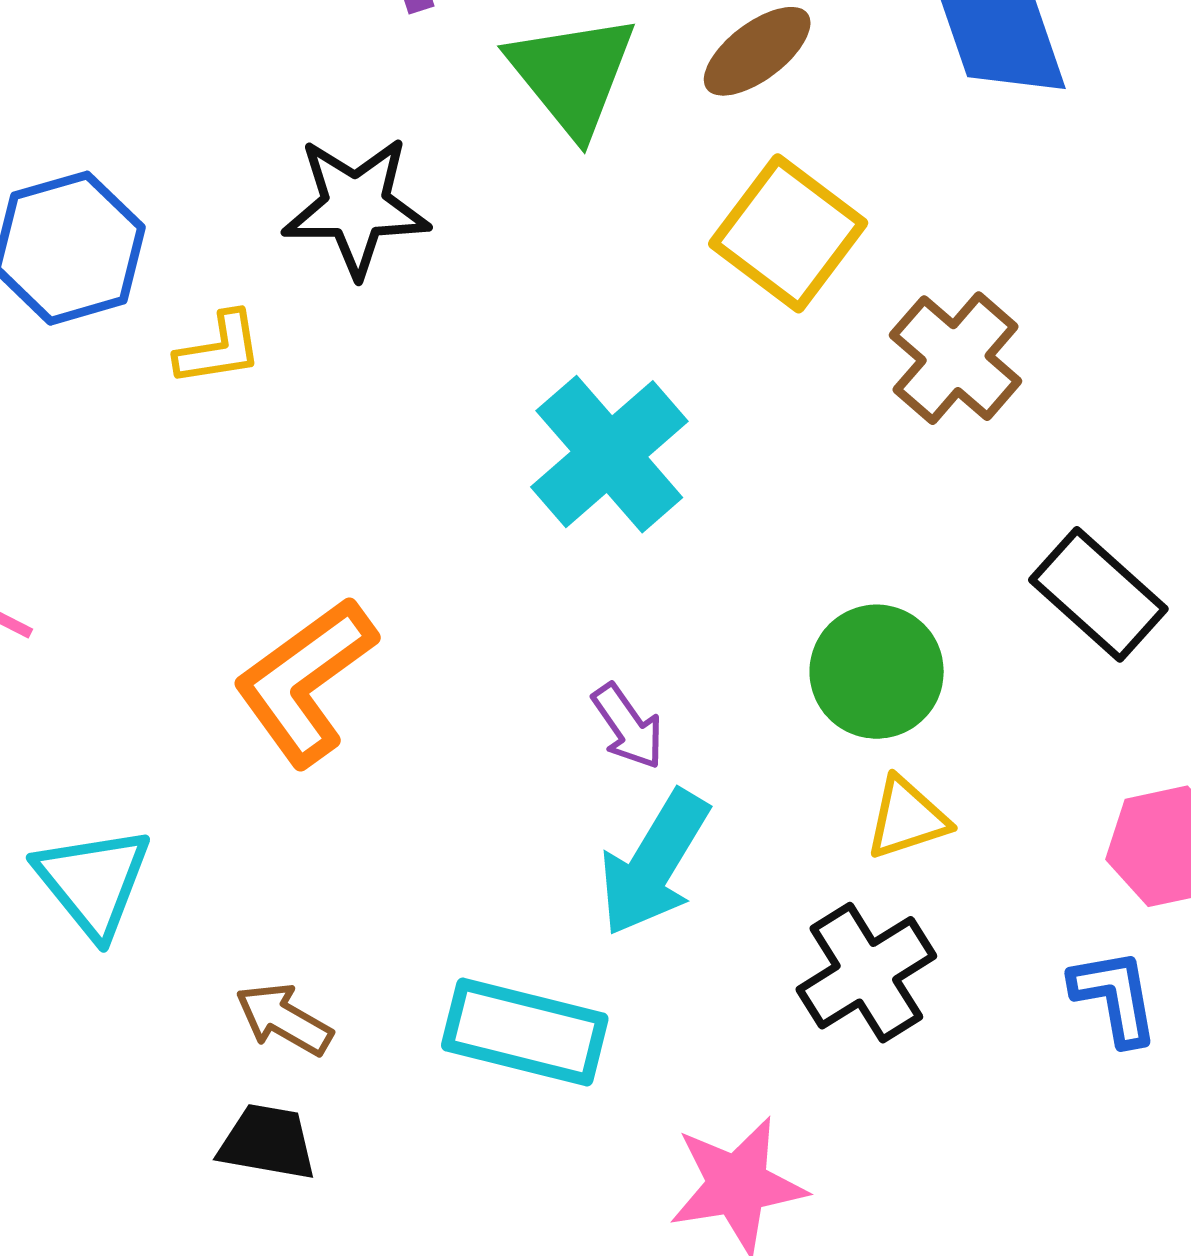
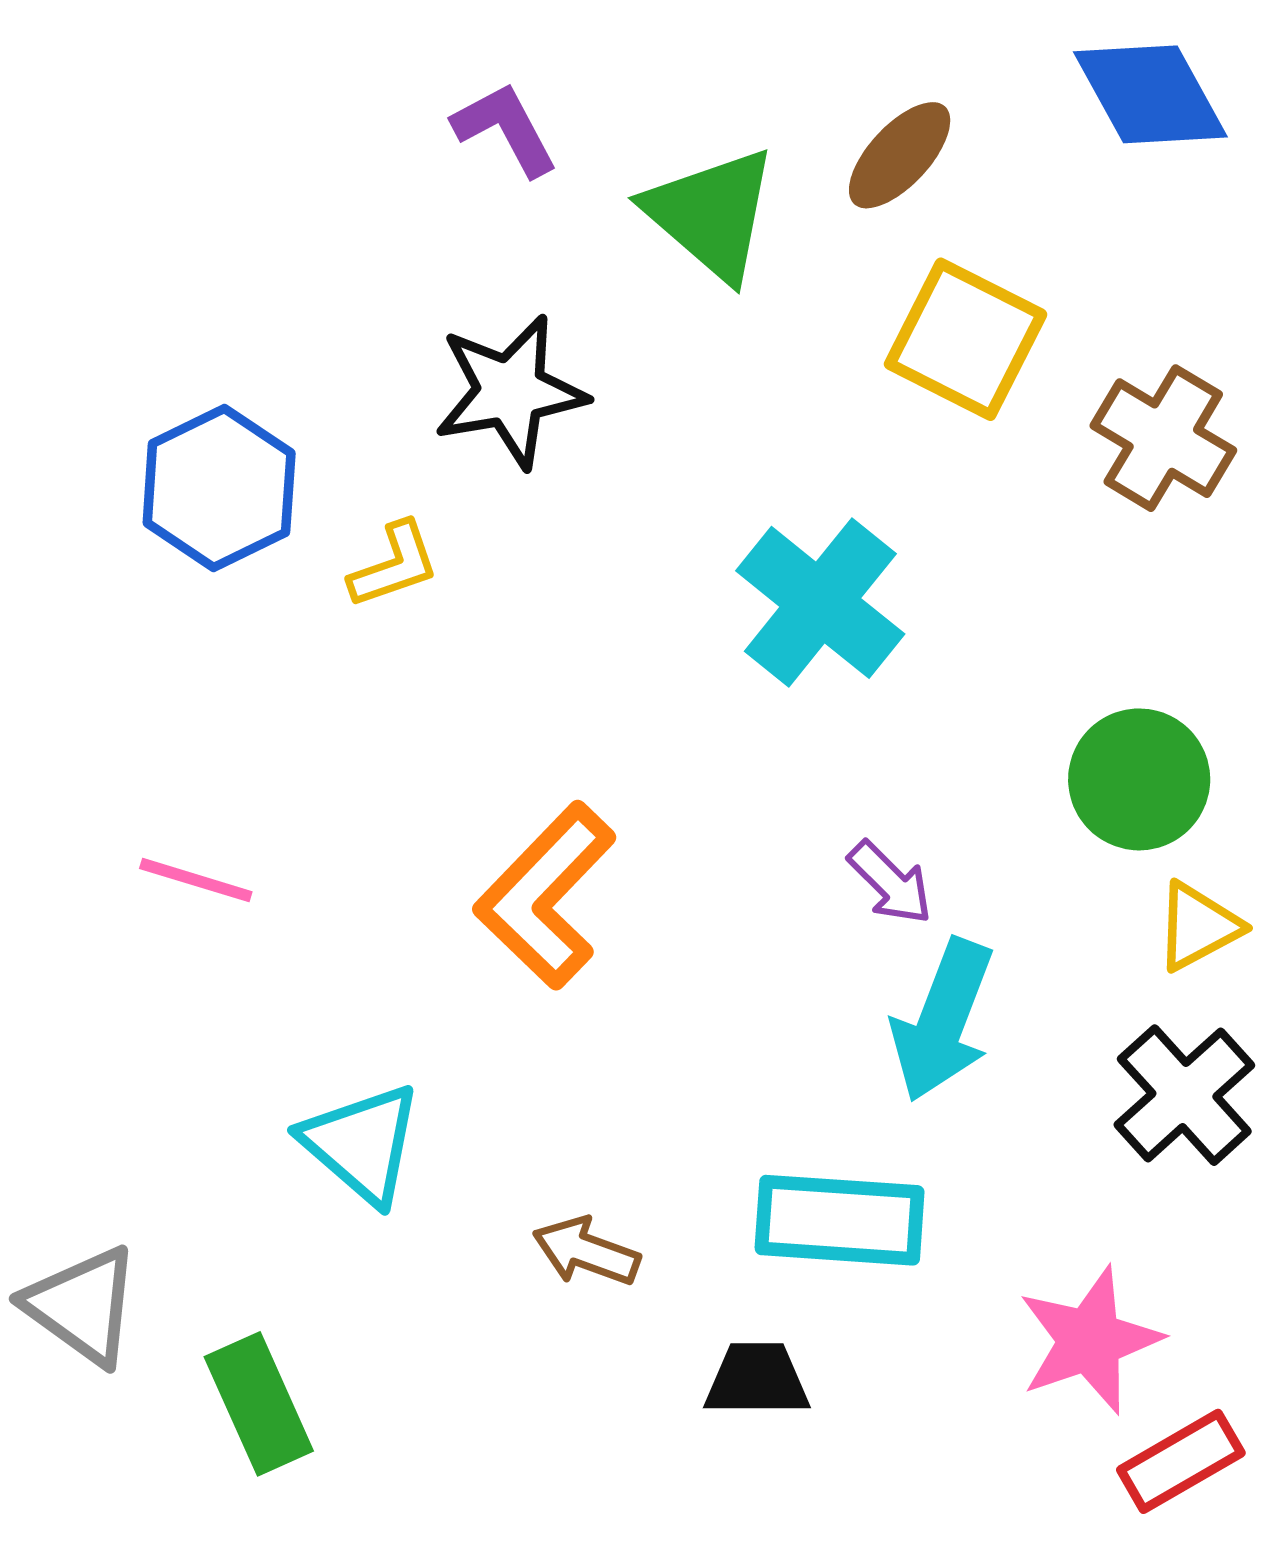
black trapezoid: (267, 1142) -> (757, 1380), moved

